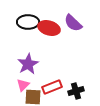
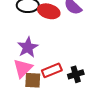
pink triangle: (23, 85) -> (23, 68), size x1.5

